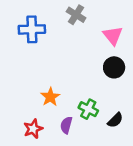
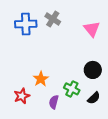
gray cross: (76, 15) -> (53, 19), moved
black circle: (114, 67) -> (93, 70), moved
red star: (33, 129) -> (22, 96), moved

